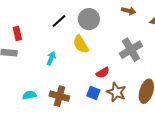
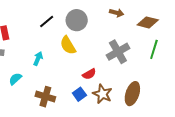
blue square: (93, 93) -> (79, 94), turned 32
cyan semicircle: (29, 95) -> (15, 79), moved, turned -32

